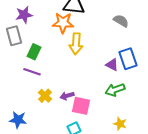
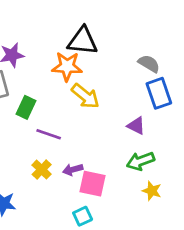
yellow arrow: (76, 44) -> (85, 96), turned -55
blue rectangle: (128, 59) -> (159, 93), moved
purple line: (32, 72) -> (49, 134), moved
yellow star: (120, 124) -> (152, 191), moved

